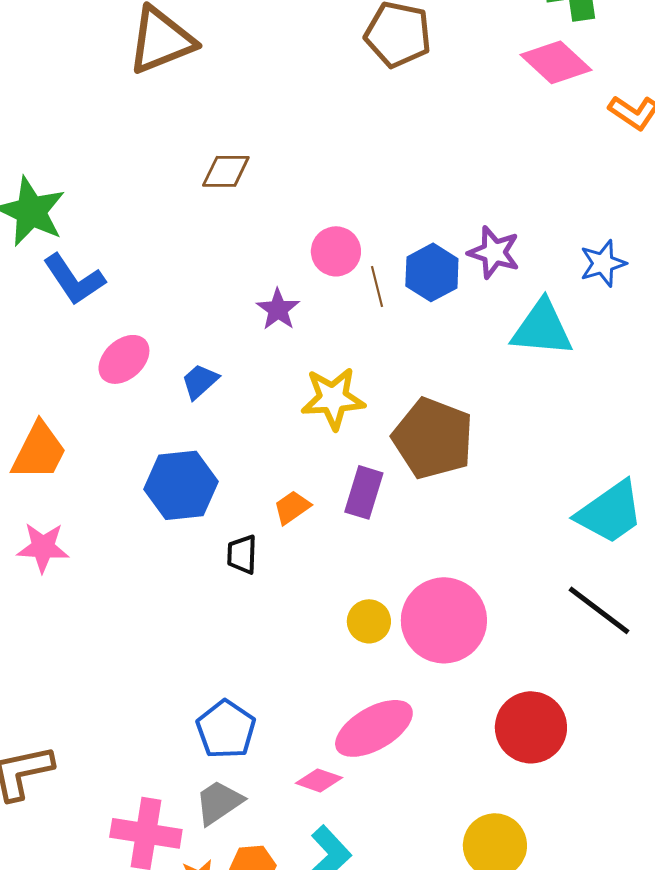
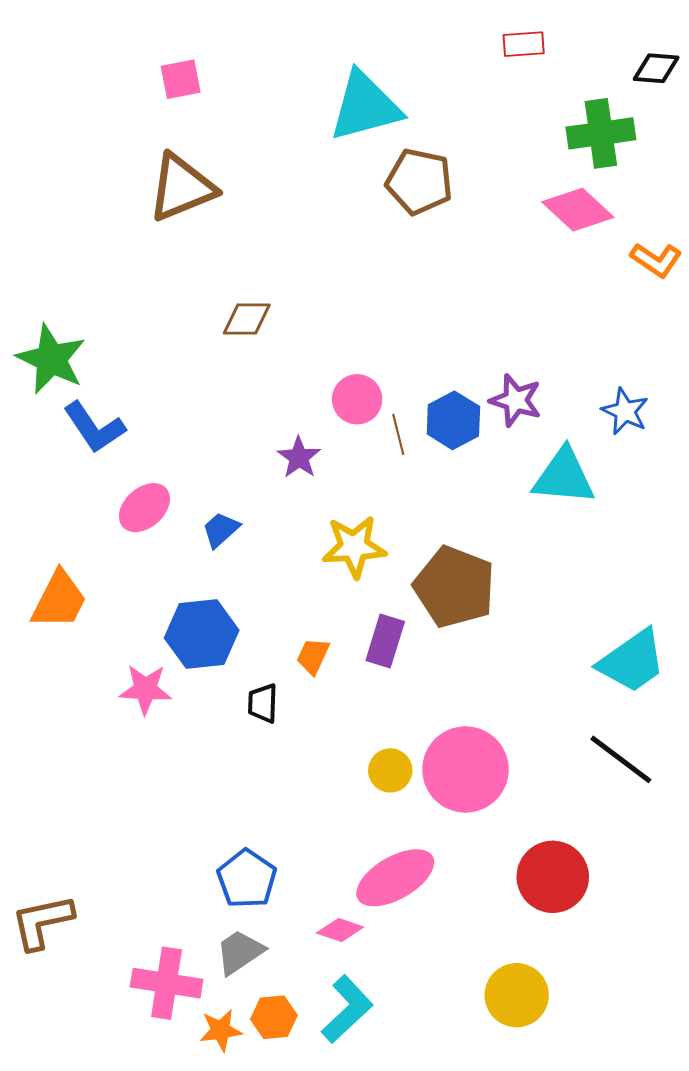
blue star: (603, 263) -> (625, 411), turned -30
orange trapezoid: (292, 507) -> (313, 656), turned -30
pink star: (43, 547) -> (145, 689), moved

